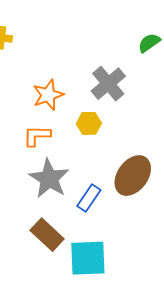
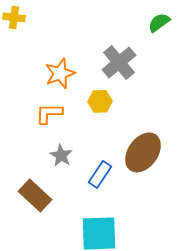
gray star: (49, 179) -> (61, 155), size x0.6
brown rectangle: (47, 235) -> (35, 195), moved

